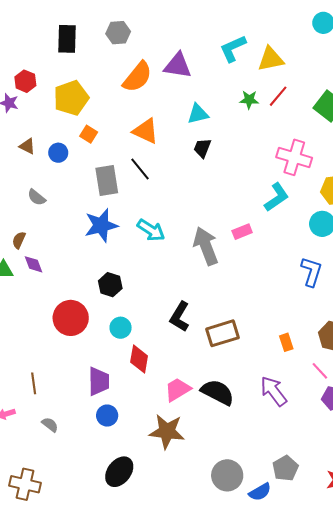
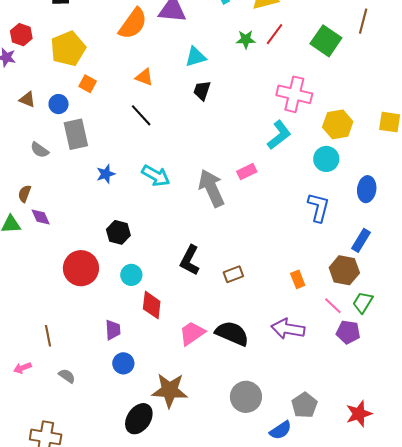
orange triangle: (146, 131) -> (144, 77), size x0.7
gray rectangle: (107, 180) -> (76, 134), moved
blue star: (101, 225) -> (106, 174), size x0.6
brown rectangle: (222, 333) -> (233, 274), size x0.6
purple trapezoid: (99, 381) -> (113, 330), size x0.7
purple arrow: (274, 391) -> (288, 329), turned -40
brown star: (167, 431) -> (170, 390), moved
gray circle: (227, 475) -> (246, 397), moved

